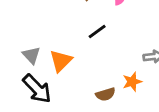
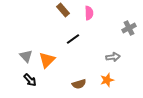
orange star: (132, 82) -> (107, 80), moved
black arrow: (37, 89) -> (30, 80), size x0.6

